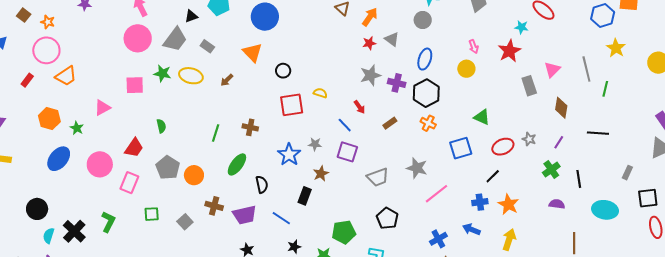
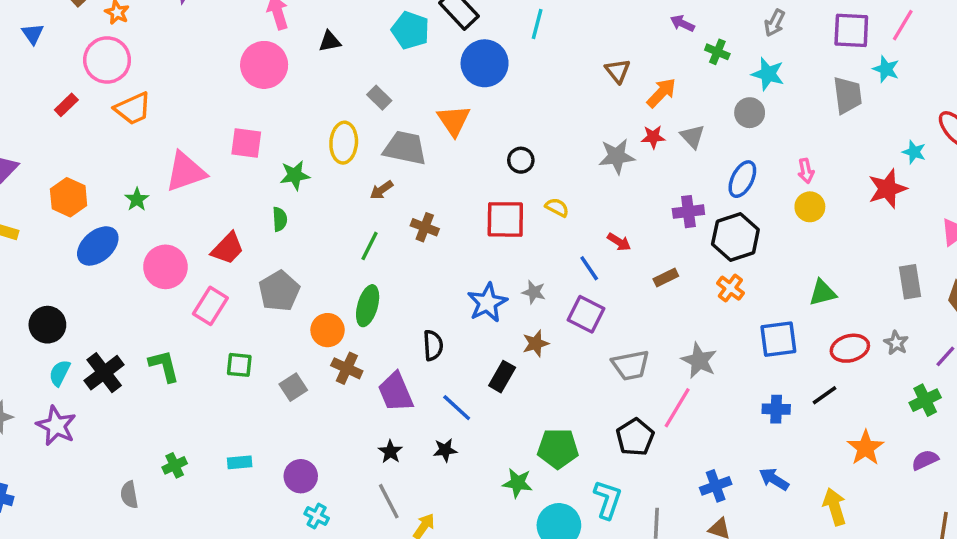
black triangle: (191, 16) -> (330, 41), moved
gray trapezoid: (175, 39) -> (405, 148), moved, turned -124
pink arrow: (474, 47) -> (806, 171), moved
black circle: (283, 71) -> (521, 160), moved
green star: (162, 73) -> (295, 175), moved, turned -30
gray star: (370, 75) -> (617, 156), moved
yellow ellipse: (191, 76) -> (344, 143), turned 70
brown arrow: (227, 80) -> (381, 190), moved
purple cross: (397, 83) -> (688, 212), turned -30
gray rectangle: (529, 86) -> (910, 282), moved
red arrow: (359, 107) -> (619, 242), turned -32
pink triangle: (102, 108) -> (186, 172), size x1.5
green triangle: (482, 117) -> (823, 293), turned -48
orange hexagon: (49, 119) -> (69, 197), moved
brown cross: (250, 127) -> (425, 227), moved
green ellipse: (237, 164) -> (368, 306), moved, turned -30
orange circle: (194, 175) -> (328, 330), moved
pink line: (436, 194) -> (677, 408), moved, turned -30
blue cross: (480, 202) -> (776, 409), moved
orange star: (508, 204) -> (866, 448), moved
purple semicircle: (557, 204) -> (925, 460), turned -42
purple trapezoid: (245, 215) -> (396, 392), turned 70
green L-shape: (108, 222) -> (164, 366), turned -50
yellow arrow: (509, 240) -> (835, 507), turned -45
black star: (294, 247) -> (445, 450), moved

